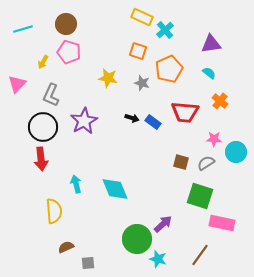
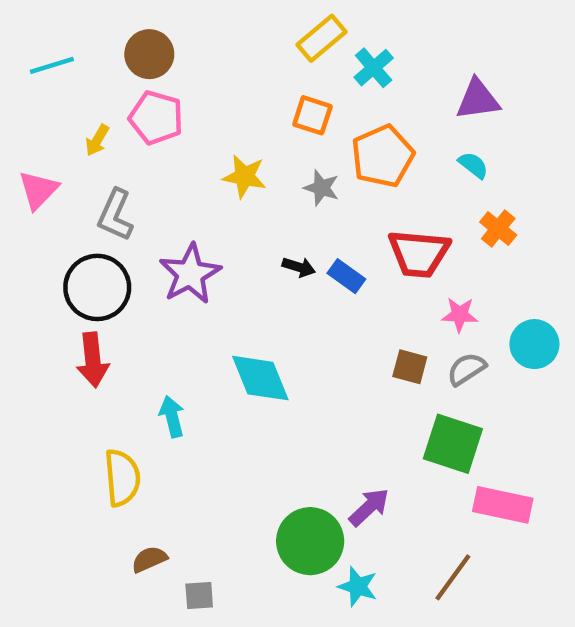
yellow rectangle: (142, 17) -> (321, 38), turned -65
pink star: (214, 139) -> (460, 315), moved
cyan diamond: (115, 189) -> (260, 378), moved

